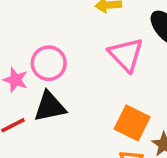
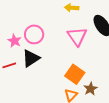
black triangle: (50, 107) -> (31, 58), turned -30

